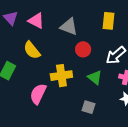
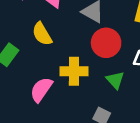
red circle: (83, 49) -> (106, 43), size x1.5

